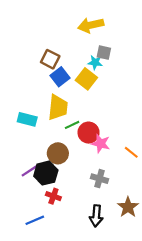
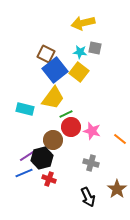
cyan star: (95, 62) -> (80, 52), moved
blue square: (60, 77) -> (55, 70), size x1.4
yellow trapezoid: (58, 107) -> (53, 98), turned 30
red circle: (89, 133) -> (71, 127), moved
black arrow: (96, 216) -> (88, 197), turned -30
blue line: (35, 220) -> (24, 173), moved

